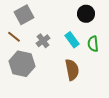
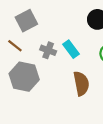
cyan rectangle: (72, 40) -> (71, 49), moved
gray cross: (43, 41) -> (48, 50), turned -32

